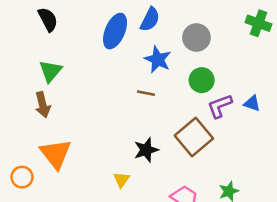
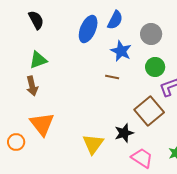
green triangle: (50, 71) -> (38, 60), turned 30
black star: (146, 150) -> (124, 133), moved
yellow triangle: (121, 180) -> (93, 144), size x1.6

